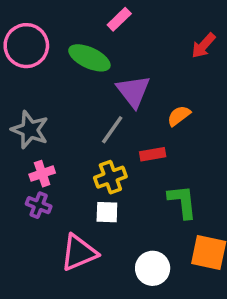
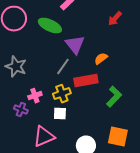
red rectangle: (153, 154) -> (86, 81), size x1.6
pink cross: (42, 174) -> (35, 96), moved
green L-shape: (182, 202) -> (114, 97), moved, turned 50

